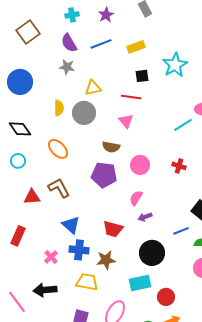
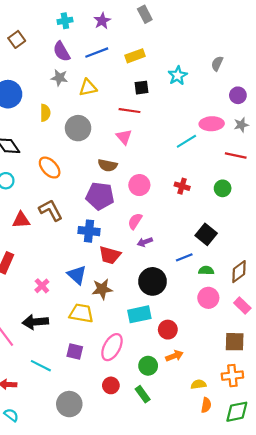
brown square: (28, 32) -> (17, 39), size x0.7
cyan star: (175, 65) -> (178, 76), size x0.7
yellow triangle: (93, 88) -> (88, 88), moved
yellow semicircle: (59, 108) -> (45, 113), moved
blue triangle: (71, 225) -> (77, 275), moved
blue cross: (79, 250) -> (89, 231), moved

